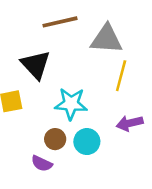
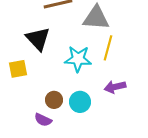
cyan star: (71, 104) -> (78, 59), moved

